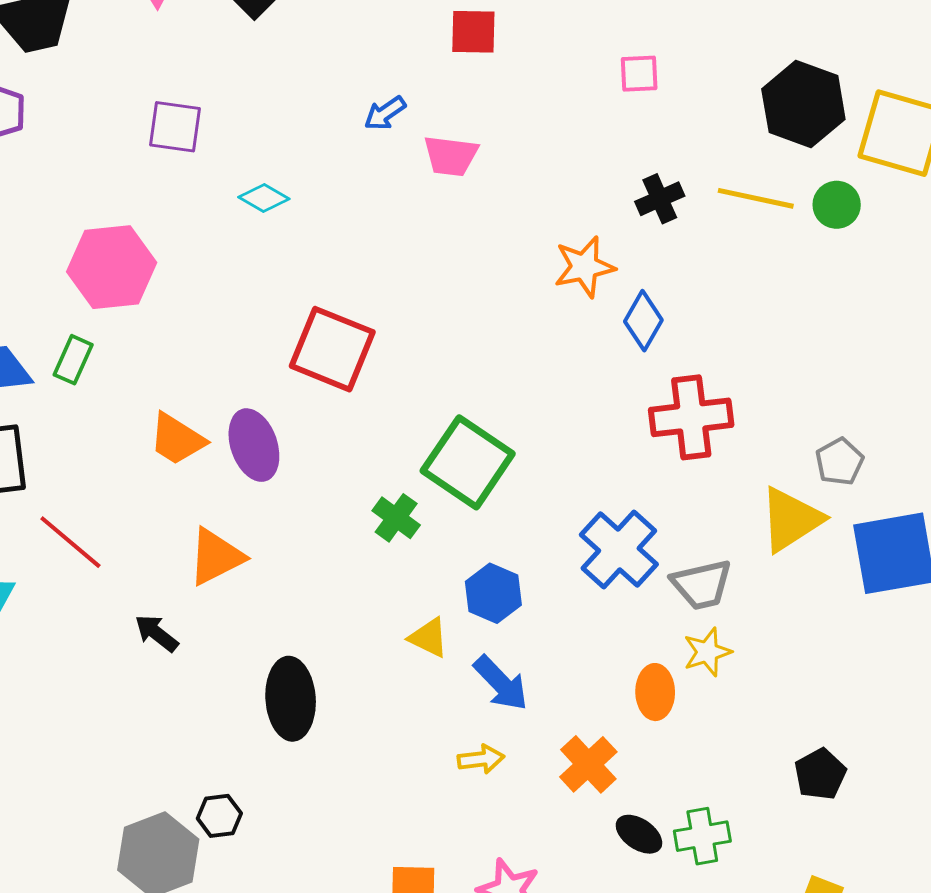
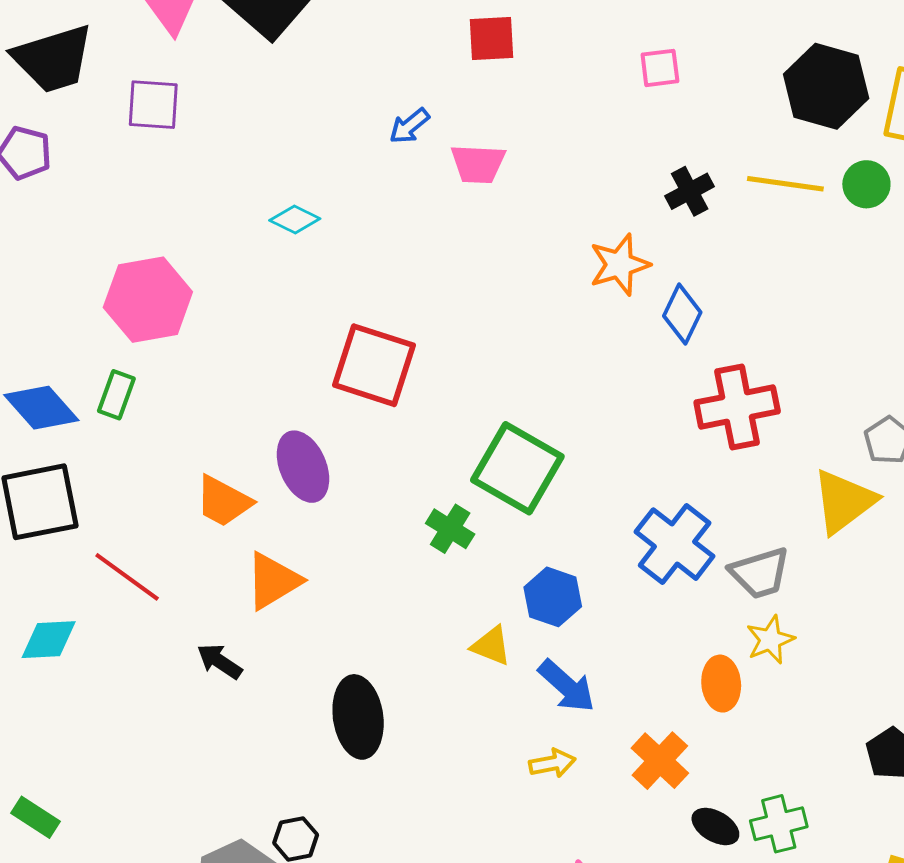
purple square: (175, 127) -> (153, 105), moved
orange trapezoid: (177, 439) -> (223, 501), moved

